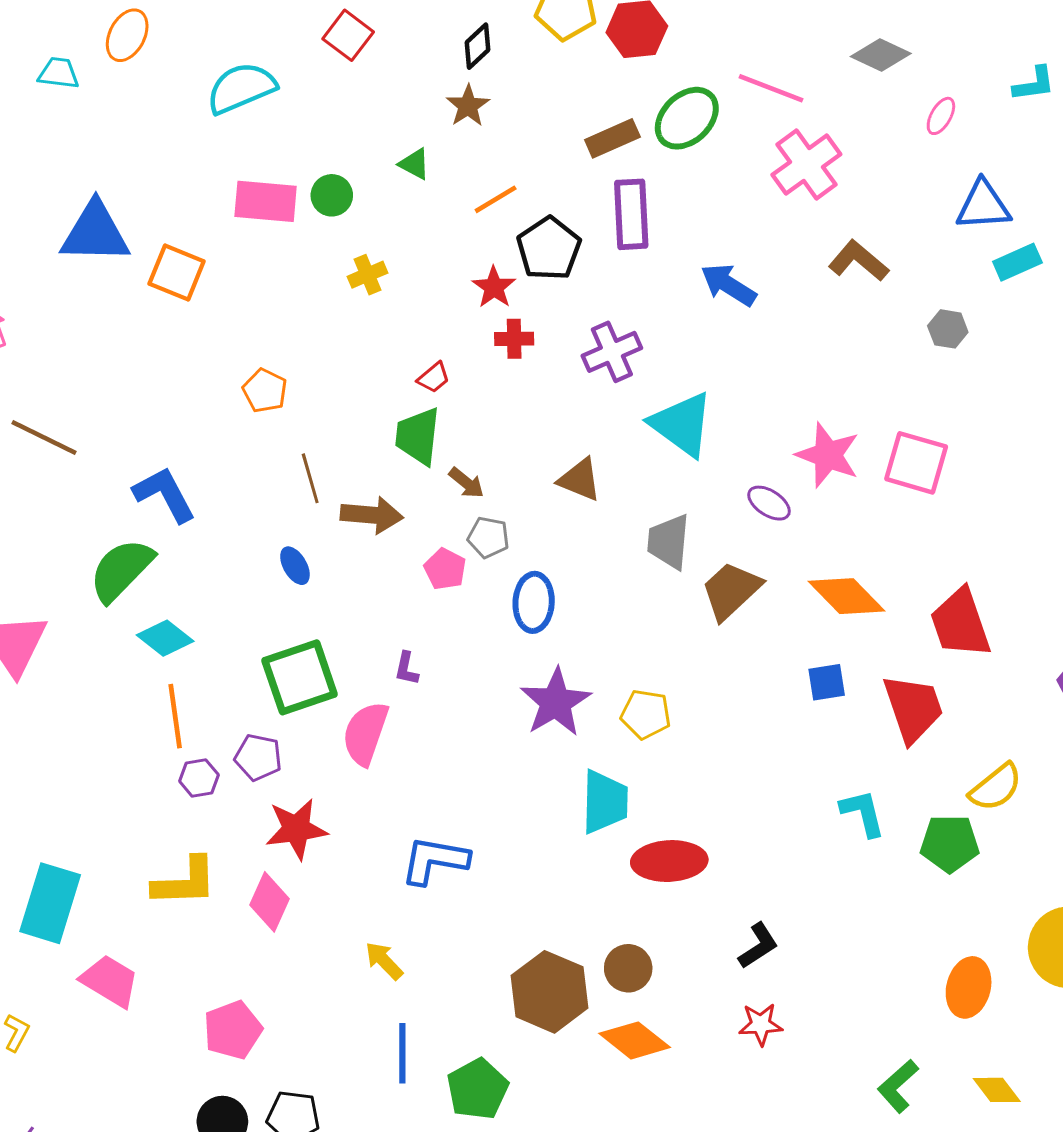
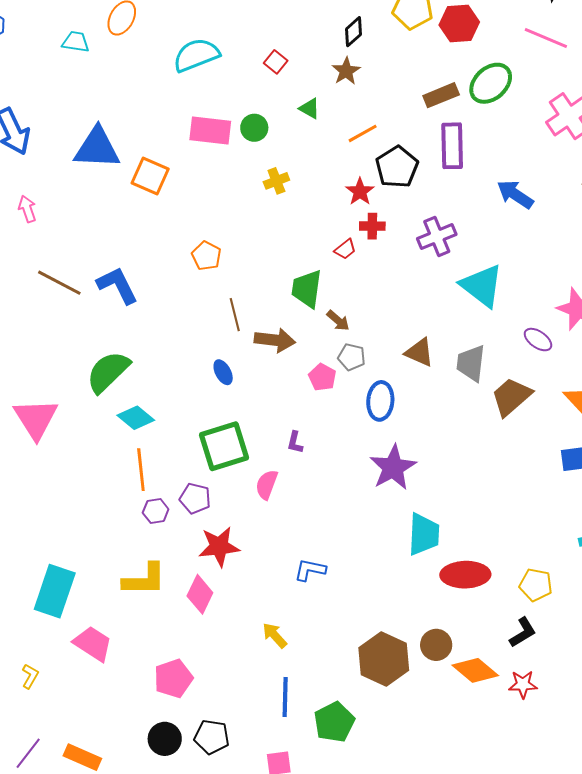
red square: (348, 35) -> (276, 62), moved, size x0.7
pink line: (771, 88) -> (546, 38), moved
red trapezoid: (434, 378) -> (345, 249), moved
brown triangle: (580, 480) -> (419, 352), moved
blue L-shape: (164, 494) -> (117, 285), moved
yellow pentagon: (646, 714) -> (536, 585), moved
pink semicircle: (365, 733) -> (267, 485), size x0.7
blue L-shape: (435, 860) -> (310, 570), size x0.7
orange diamond: (635, 1040) -> (475, 670), moved

